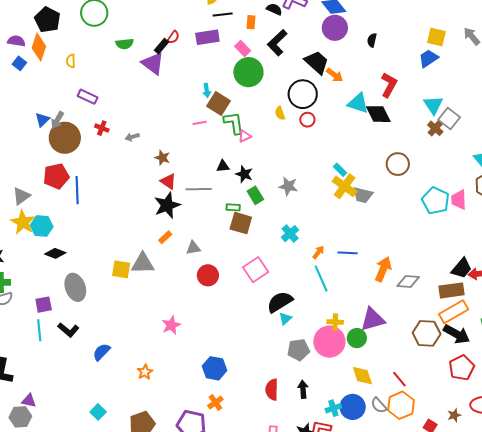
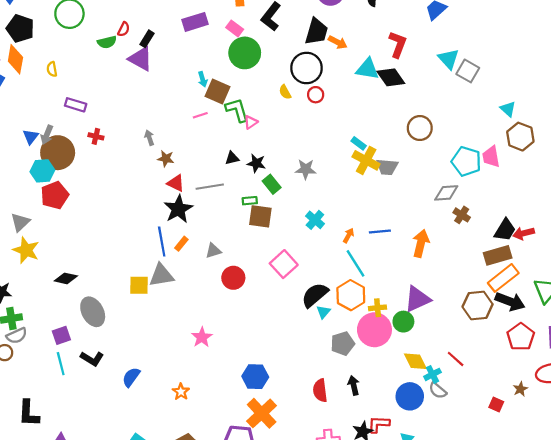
red semicircle: (173, 37) -> (124, 29), moved
black trapezoid: (317, 62) -> (316, 32), turned 72
brown cross: (435, 128) -> (462, 215), moved
gray arrow: (132, 137) -> (149, 138), moved, turned 96
blue line: (77, 190) -> (162, 242), moved
cyan hexagon: (42, 226) -> (42, 171), moved
gray diamond: (408, 281) -> (446, 193), moved
orange cross: (215, 402) -> (262, 413), size x1.8
orange hexagon: (401, 405) -> (351, 295), moved
cyan cross: (333, 408) -> (432, 374), moved

